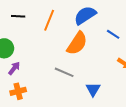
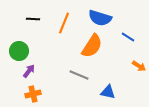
blue semicircle: (85, 15) -> (100, 18), turned -130
blue triangle: (93, 89) -> (108, 92), turned -49

